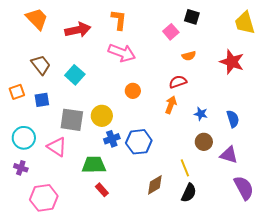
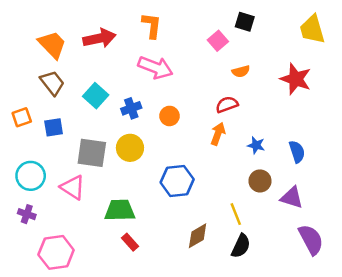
orange trapezoid: (37, 19) -> (52, 45), moved
blue cross: (112, 139) -> (131, 108), moved

